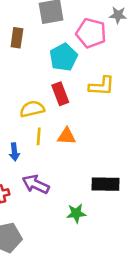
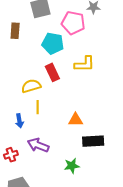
cyan pentagon: (63, 57) -> (53, 43), turned -30
orange triangle: (67, 136) -> (76, 120), moved

